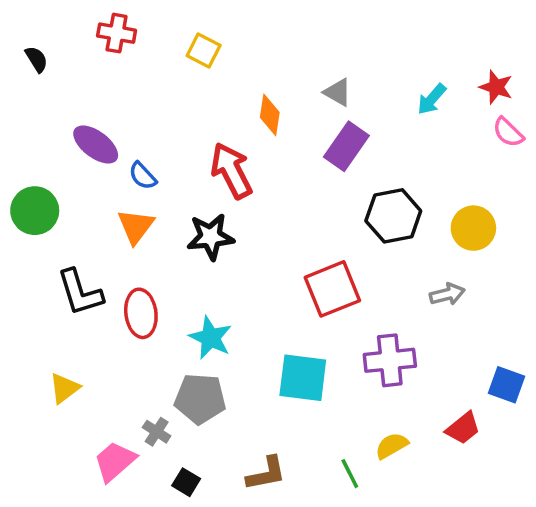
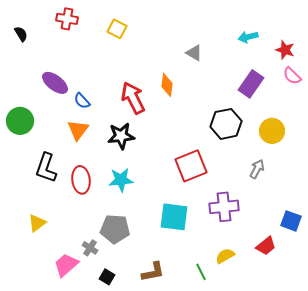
cyan arrow: (432, 99) -> (248, 37), moved, turned 36
orange diamond: (270, 115) -> (167, 85), moved
purple rectangle: (346, 146) -> (251, 84), moved
black L-shape: (80, 292) -> (46, 168), turned 36
gray arrow: (447, 294) -> (257, 169), turned -48
cyan star: (211, 338) -> (121, 180), moved, turned -30

